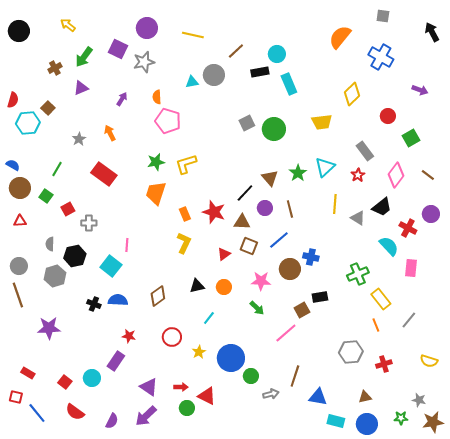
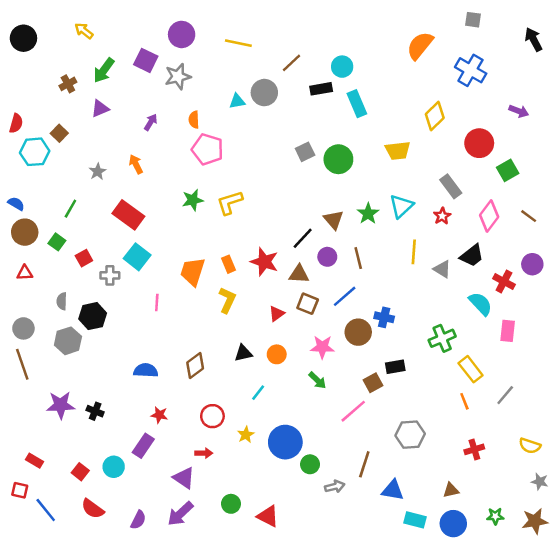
red circle: (388, 116) -> (479, 143), size x1.5
orange trapezoid: (156, 193) -> (193, 272), moved
cyan square: (111, 266) -> (137, 257), moved
black cross: (94, 304) -> (95, 411), moved
gray hexagon: (351, 352) -> (410, 435), moved
red arrow: (181, 387) -> (204, 453), moved
red triangle: (207, 396) -> (268, 516), moved
gray star: (419, 400) -> (540, 482), moved

